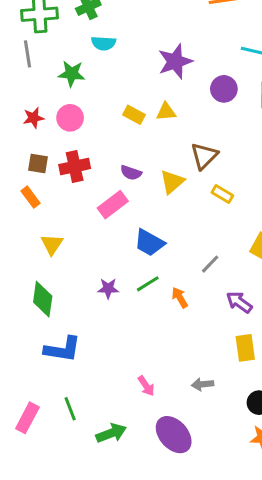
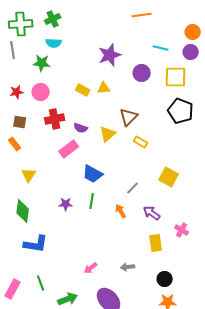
cyan semicircle: (104, 43) -> (54, 43), moved
red cross: (75, 167) -> (55, 119), moved
green line: (148, 284) -> (92, 201), turned -49
orange arrow: (180, 298) -> (121, 211), moved
pink arrow: (146, 386) -> (91, 268), turned 88

